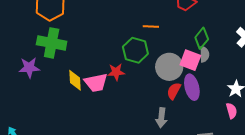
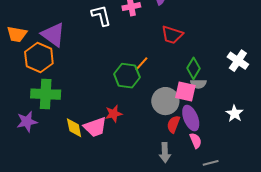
orange line: (151, 27) -> (142, 64), turned -42
green hexagon: (135, 50) -> (127, 76), moved
gray semicircle: (204, 54) -> (199, 84), turned 98
pink semicircle: (232, 111) -> (196, 141), moved

